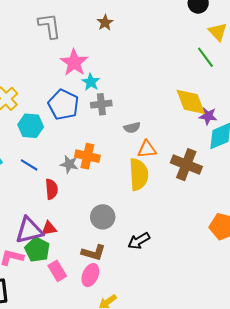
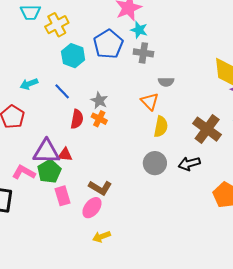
cyan star: (91, 82) -> (139, 30), turned -30
orange triangle: (147, 149) -> (150, 102), moved, turned 36
orange cross: (87, 156) -> (99, 119), moved, size x0.7
yellow semicircle: (139, 174) -> (161, 127), size x0.7
gray circle: (103, 217) -> (155, 163), moved
black arrow: (139, 241) -> (189, 164), moved

